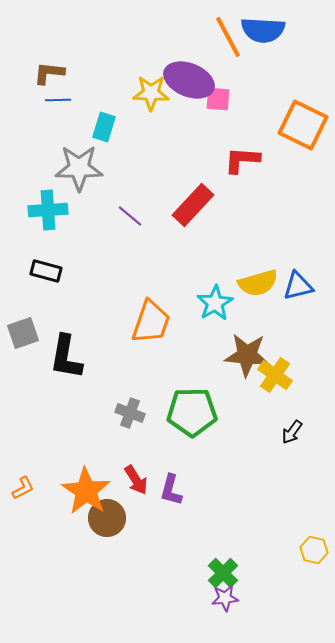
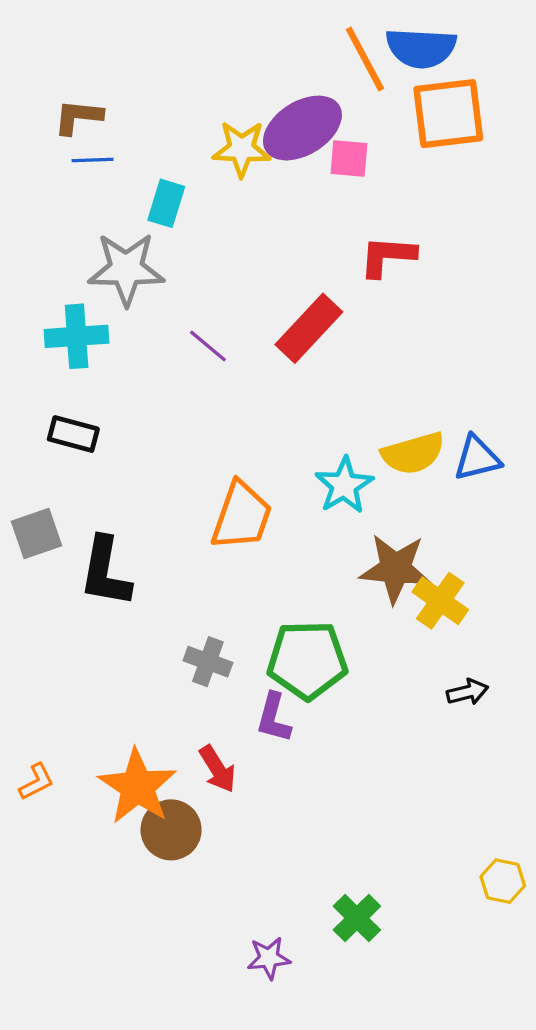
purple ellipse: (189, 80) -> (302, 128), turned -54
orange square: (303, 125) -> (448, 114), moved, turned -33
black arrow: (292, 432) -> (467, 692), turned -140
purple L-shape: (171, 490) -> (274, 718), moved
purple star: (225, 598) -> (269, 958), moved

